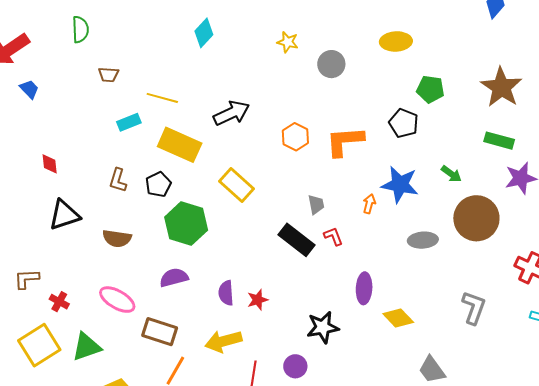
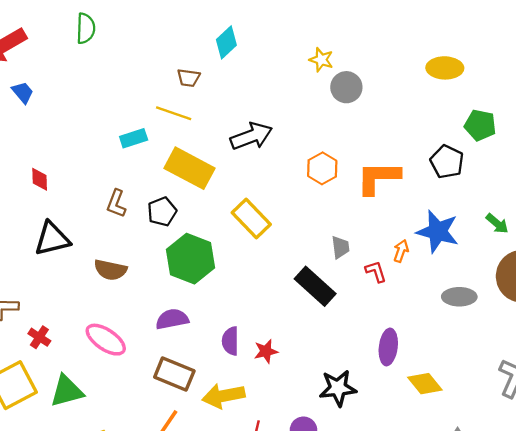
gray circle: (331, 64) -> (346, 87), moved
brown trapezoid: (109, 75) -> (189, 78), moved
red L-shape: (333, 236) -> (376, 271), moved
brown rectangle: (160, 332) -> (174, 374), moved

